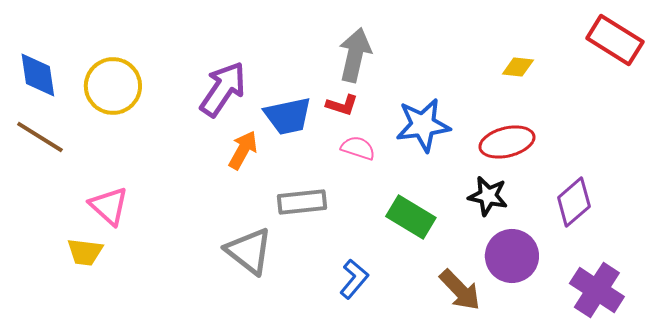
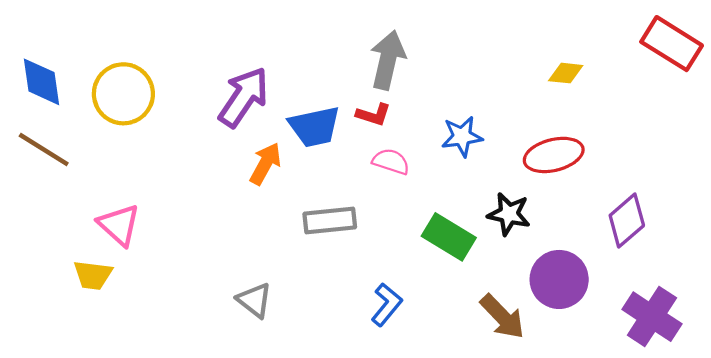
blue star: (423, 125) -> (462, 136), size x0.7
black star: (488, 196) -> (509, 214), moved
gray triangle: (249, 251) -> (254, 300), moved, size x0.7

